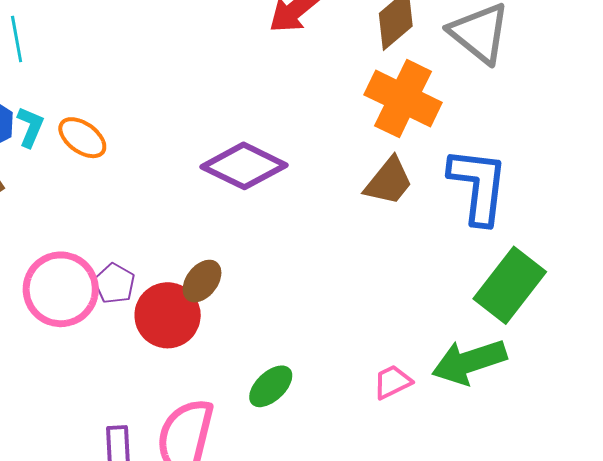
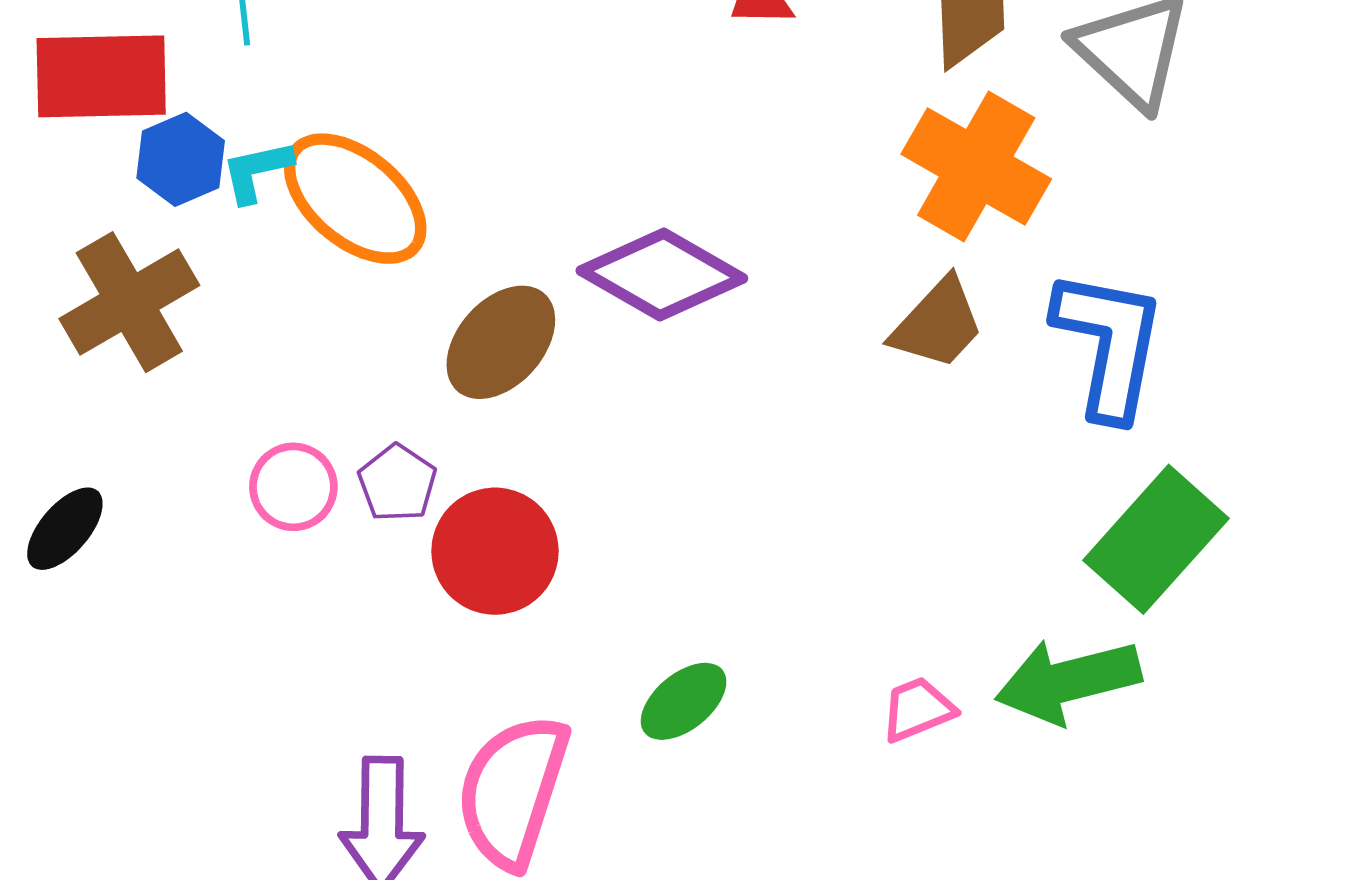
cyan L-shape: (30, 127) -> (257, 171), turned -129
orange ellipse: (82, 138) -> (355, 199), size x1.6
brown ellipse: (202, 281) -> (501, 342), moved, size x1.4
pink circle: (61, 289) -> (293, 487), size x0.6

